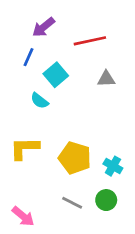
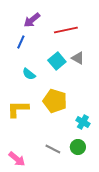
cyan square: (56, 75) -> (57, 61), moved
gray triangle: (106, 79) -> (78, 58), turned 32
yellow pentagon: (75, 158) -> (55, 101), moved

